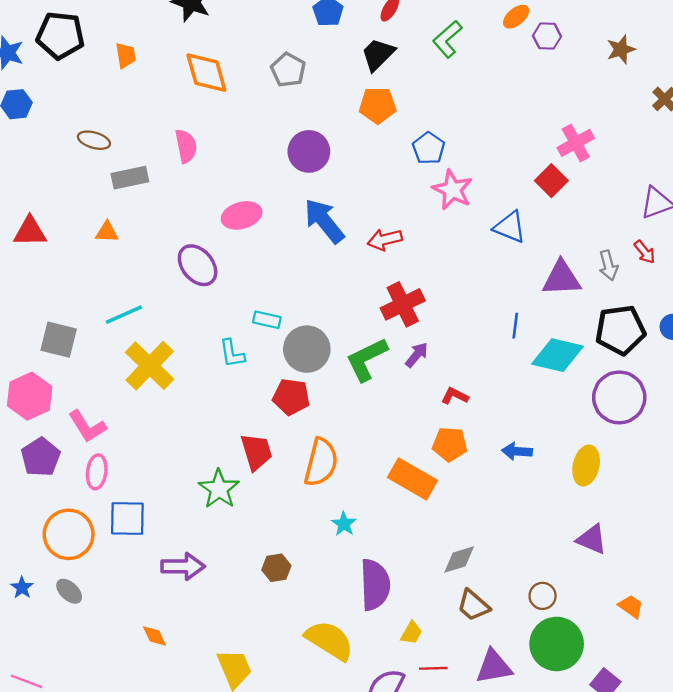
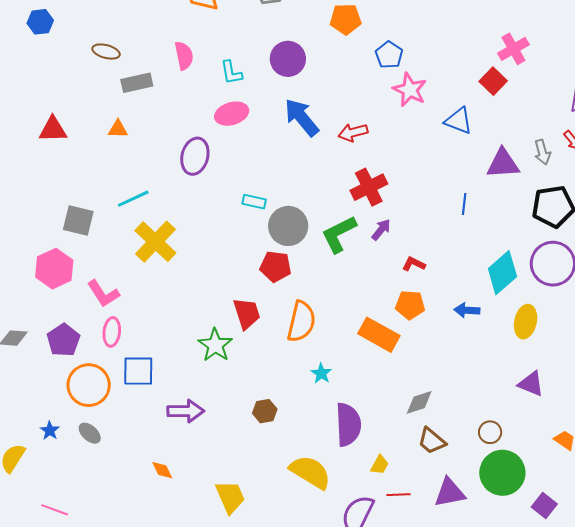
purple ellipse: (198, 265) -> (195, 156), turned 54
cyan L-shape: (232, 353) -> (231, 73), moved
cyan diamond: (558, 355) -> (502, 273), moved, turned -54
purple pentagon: (41, 457) -> (63, 340), moved

